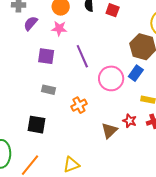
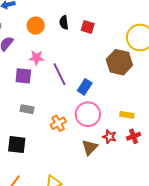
pink star: (59, 28) -> (37, 58), moved
blue rectangle: (136, 73) -> (85, 87), moved
pink circle: (111, 78) -> (88, 114), moved

